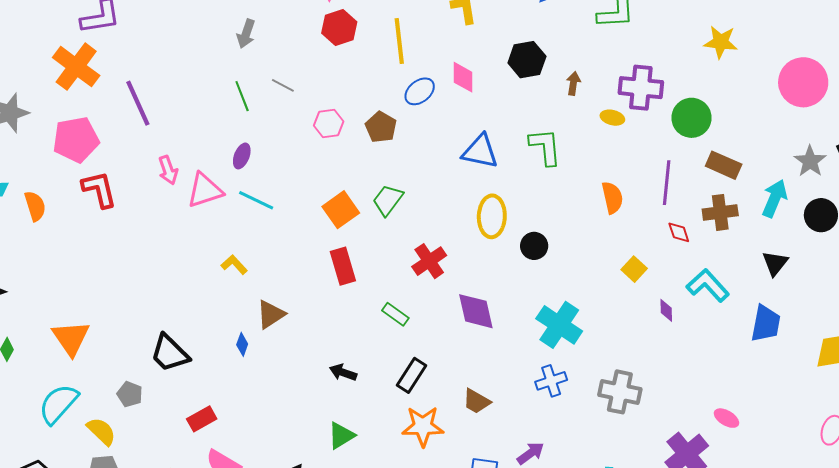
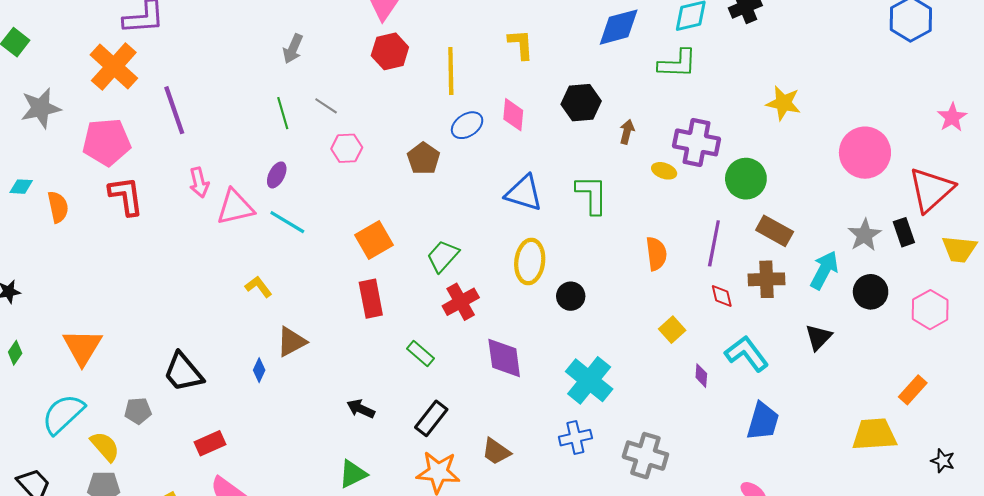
pink hexagon: (329, 124) -> (347, 148), moved
green trapezoid: (388, 200) -> (443, 256), moved
blue trapezoid: (766, 324) -> (763, 421), moved
gray pentagon: (130, 394) -> (138, 411), turned -30

